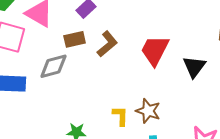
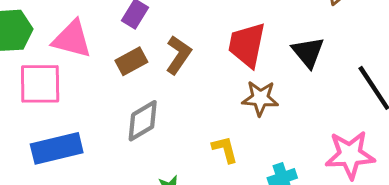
gray diamond: (53, 66) -> (143, 121), moved
brown star: (148, 111) -> (260, 98), moved

